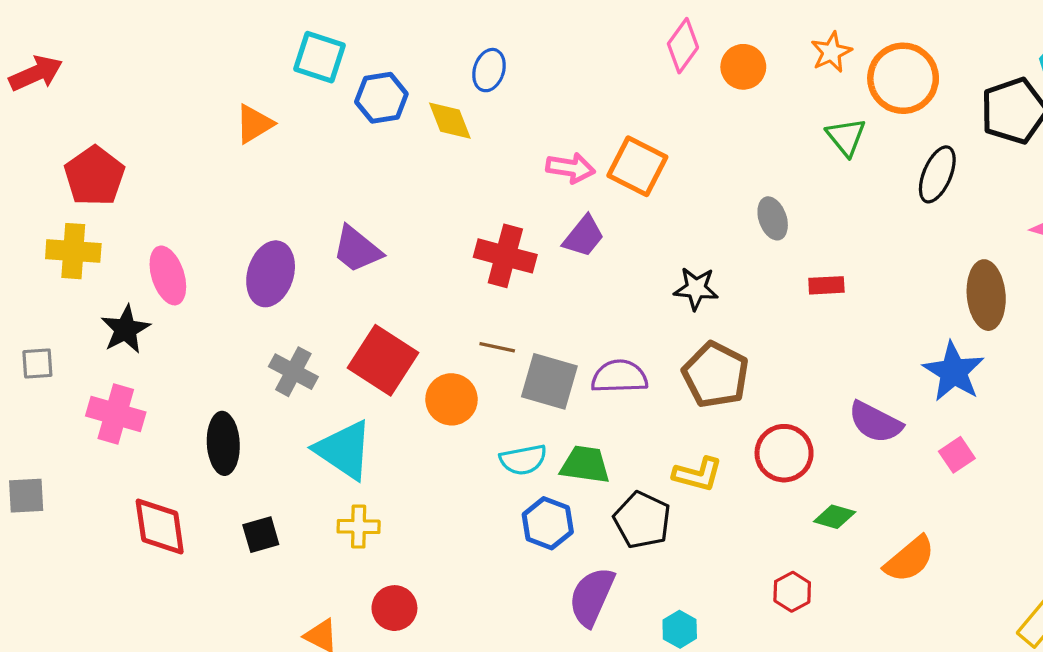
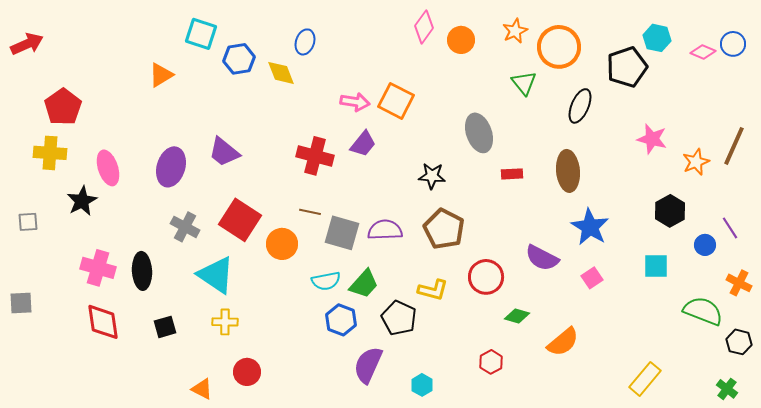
gray ellipse: (773, 218) -> (479, 133), size x1.5
brown ellipse: (986, 295) -> (568, 171), moved
pink cross: (116, 414) -> (98, 268), moved
green trapezoid: (585, 465) -> (364, 284), turned 124

